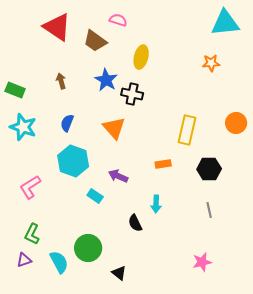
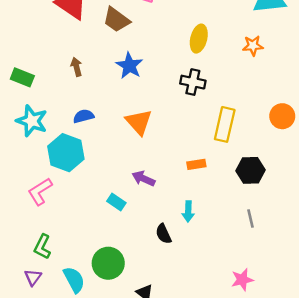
yellow ellipse: (141, 57) -> (199, 39), moved
black cross: (132, 94) -> (193, 82), moved
blue semicircle: (67, 123) -> (83, 116), turned 54
cyan hexagon: (73, 161) -> (66, 153), moved
purple triangle: (24, 260) -> (33, 277), turned -35

